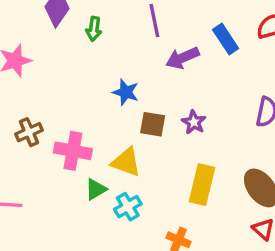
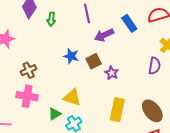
brown square: (153, 124) -> (94, 61), moved, turned -35
brown cross: (29, 132) -> (29, 70), moved
pink cross: (73, 151) -> (27, 96), moved

